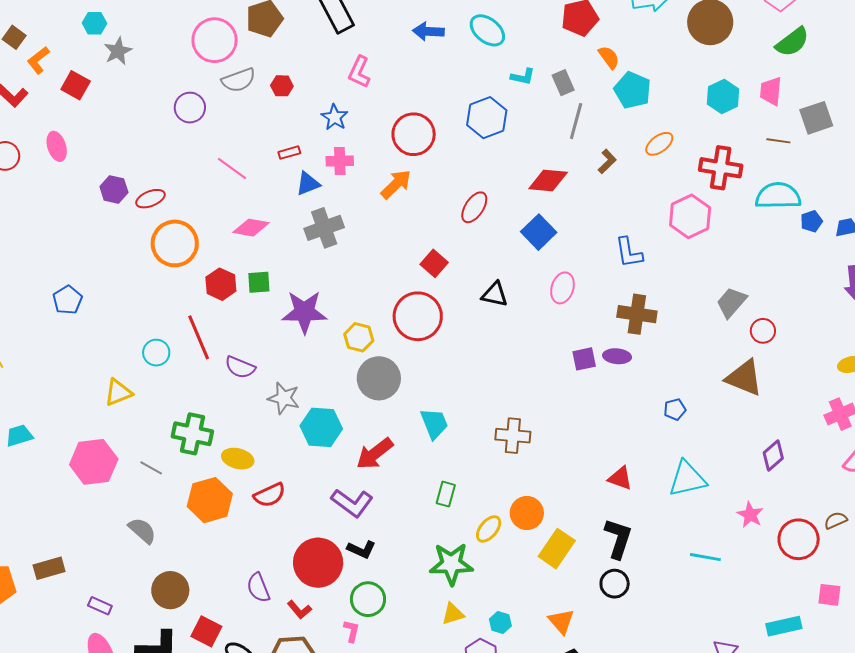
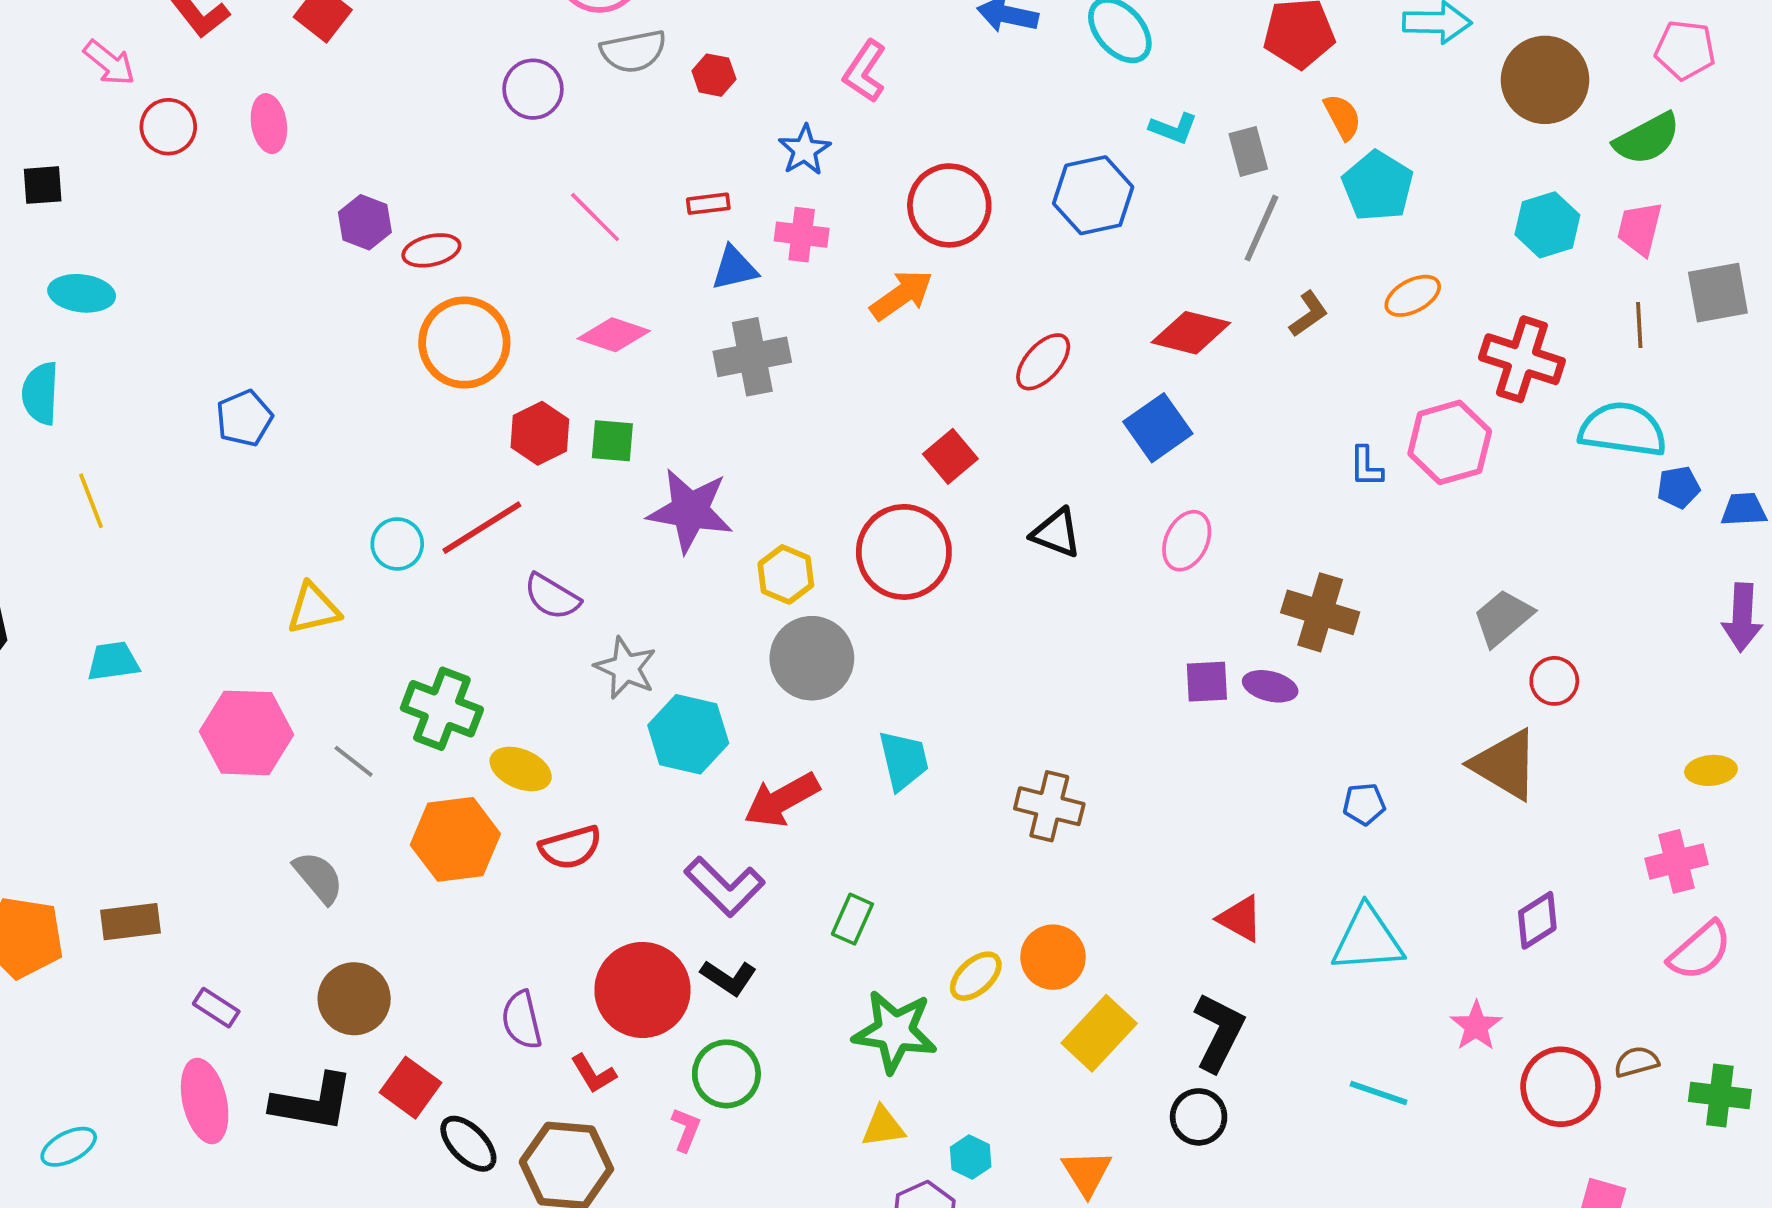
green semicircle: (792, 42) -> (1647, 139), moved
brown line: (778, 141) -> (1639, 325), turned 70
blue L-shape: (629, 253) -> (1366, 467), moved, size x0.7
red line: (199, 337) -> (482, 528), turned 72
green rectangle: (446, 494) -> (852, 919), moved

